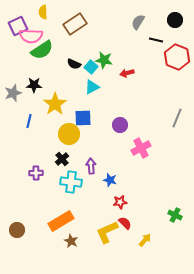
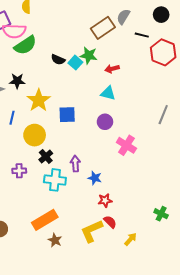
brown rectangle: (75, 24) -> (103, 28), moved
cyan triangle: (92, 87) -> (108, 93), moved, turned 42
yellow circle: (69, 134) -> (35, 135), moved
pink cross: (141, 148) -> (126, 145), turned -30

